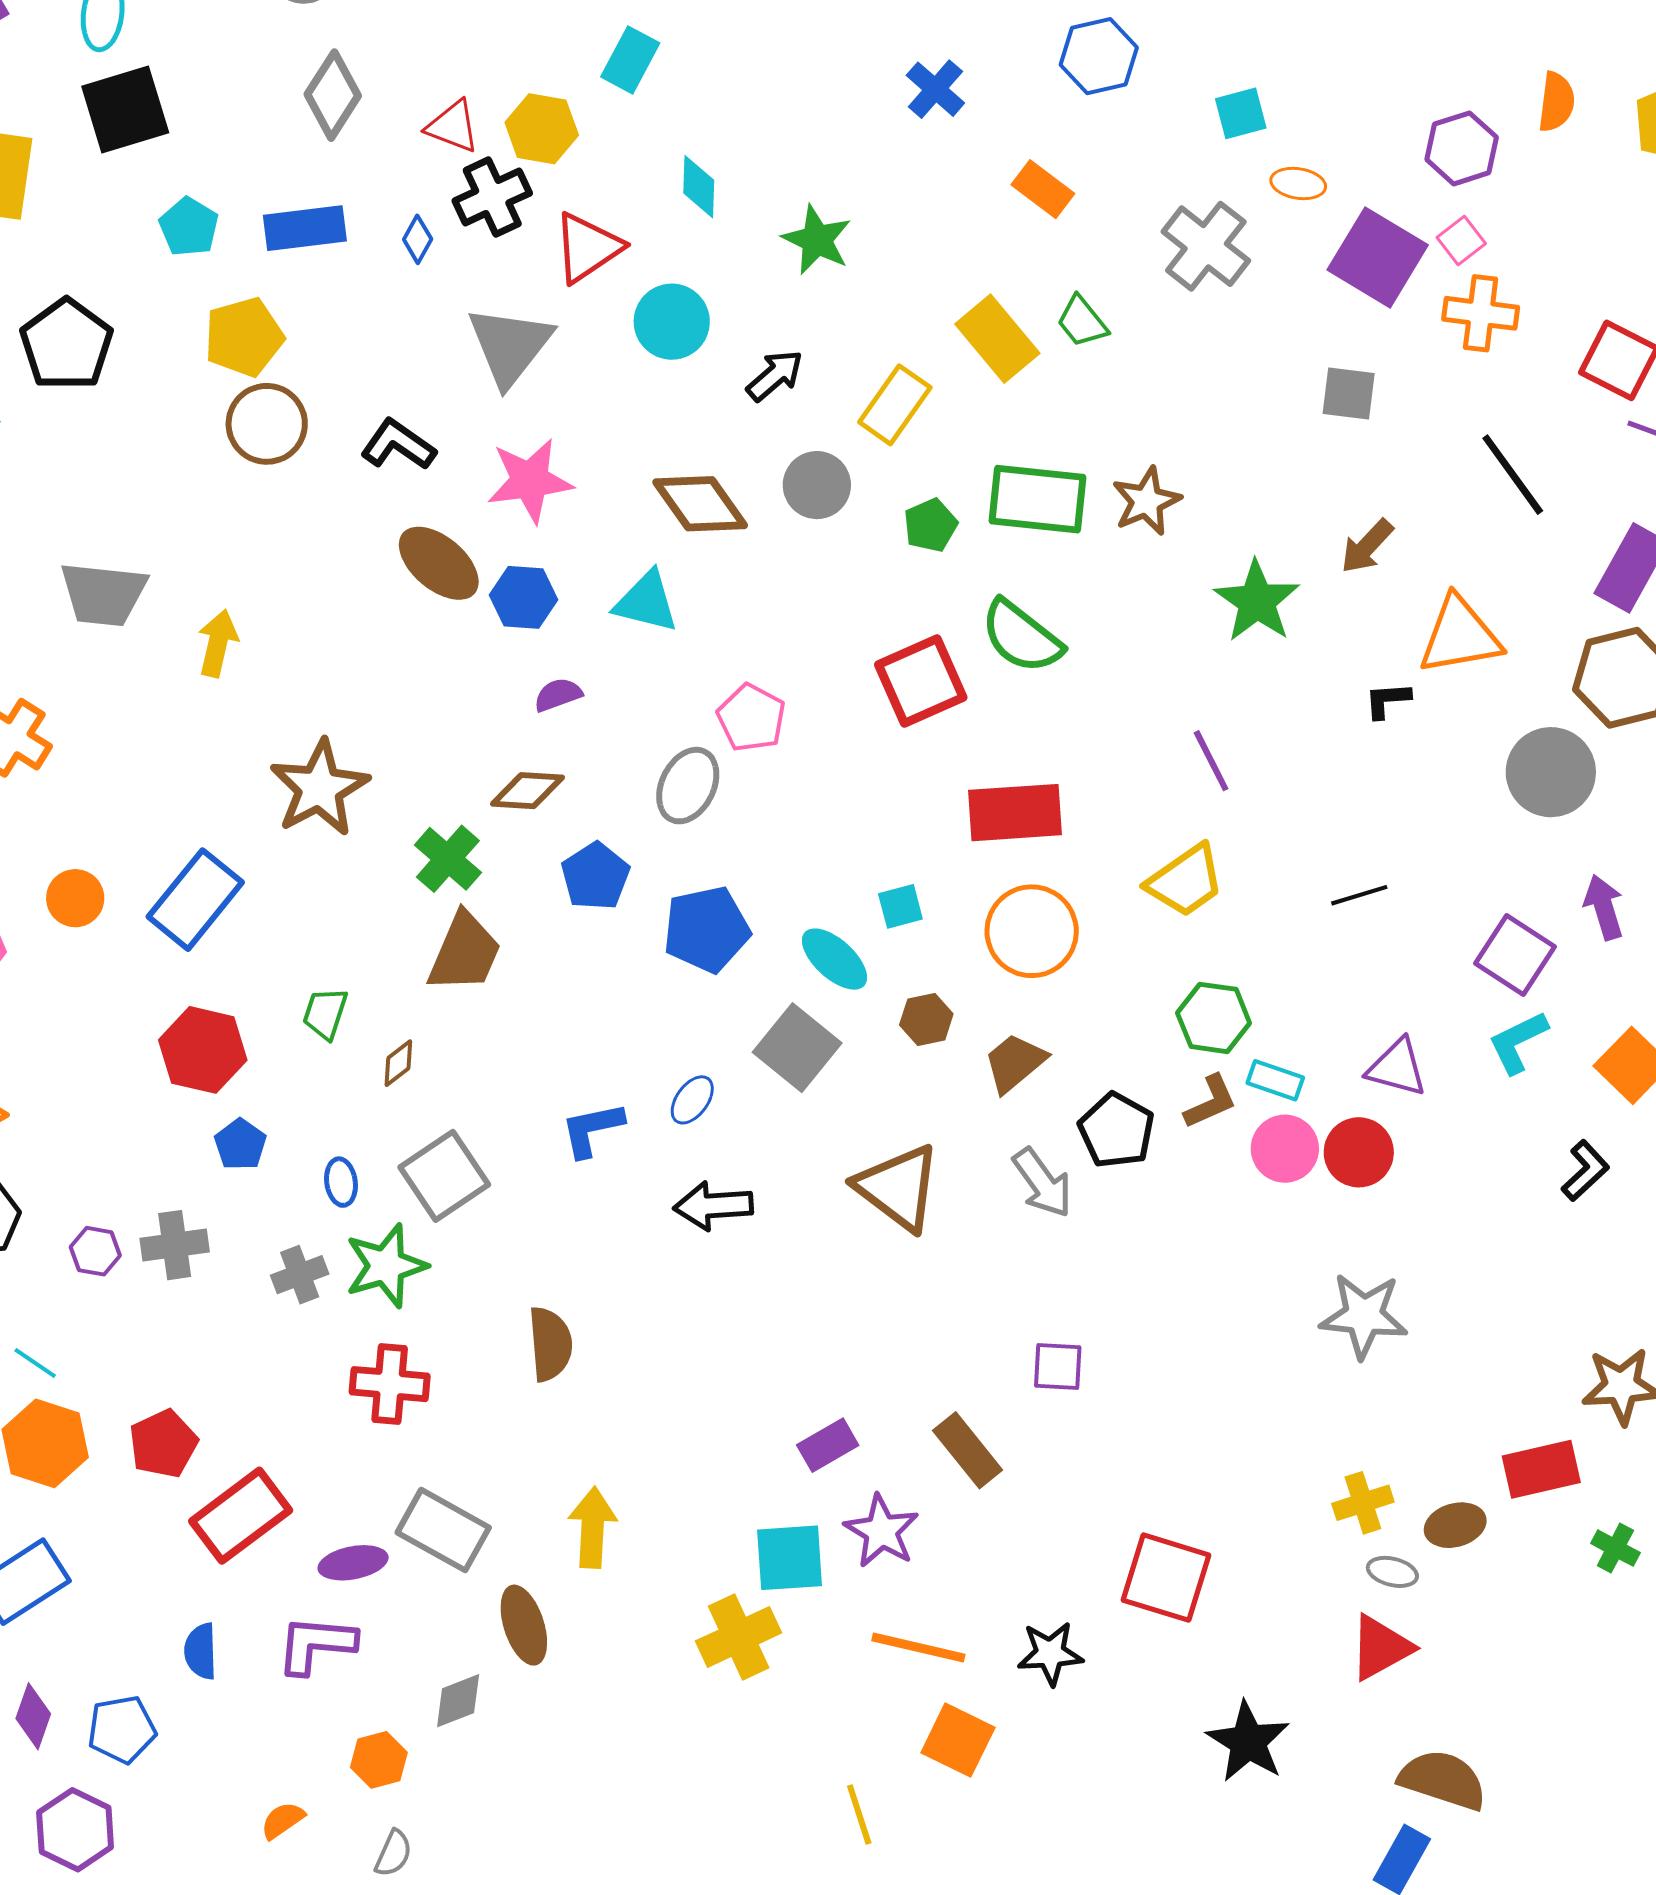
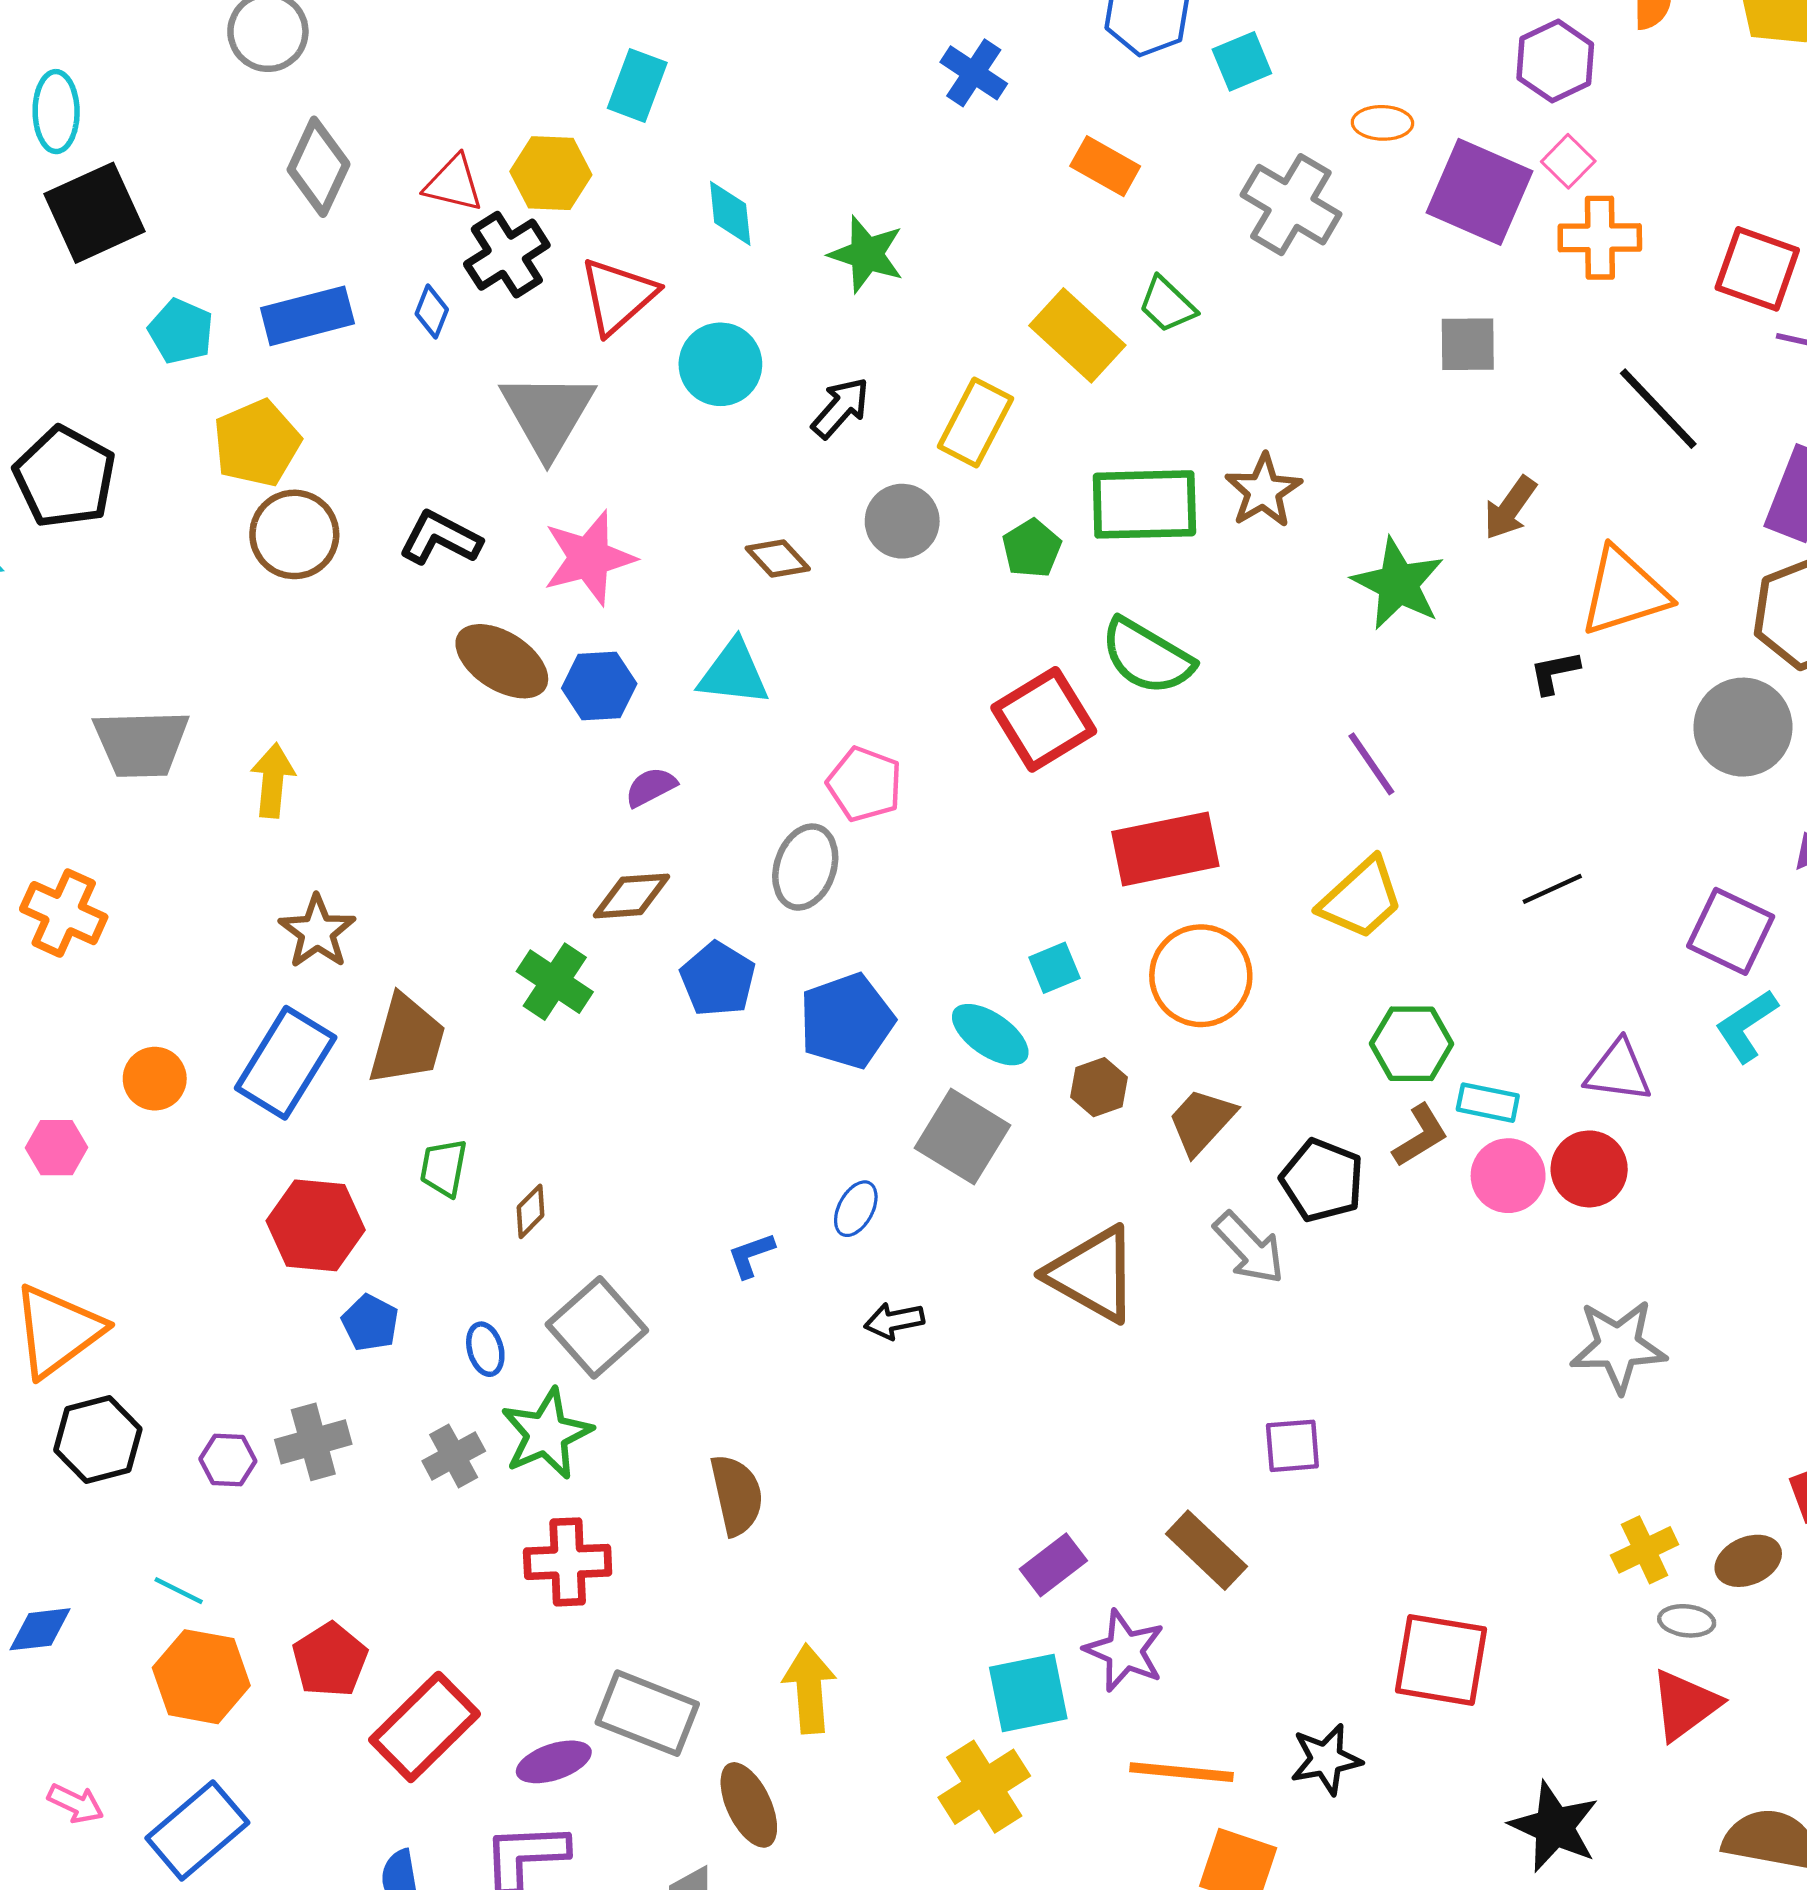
cyan square: (1241, 113) -> (1242, 61), moved
brown diamond: (700, 504) -> (778, 559), size x0.6
brown star: (319, 788) -> (317, 932), moved, size x0.7
brown trapezoid: (464, 952) -> (407, 1040), moved
blue L-shape: (592, 1129) -> (751, 1255), size x0.7
black arrow: (713, 1206) -> (894, 1321), size x0.7

